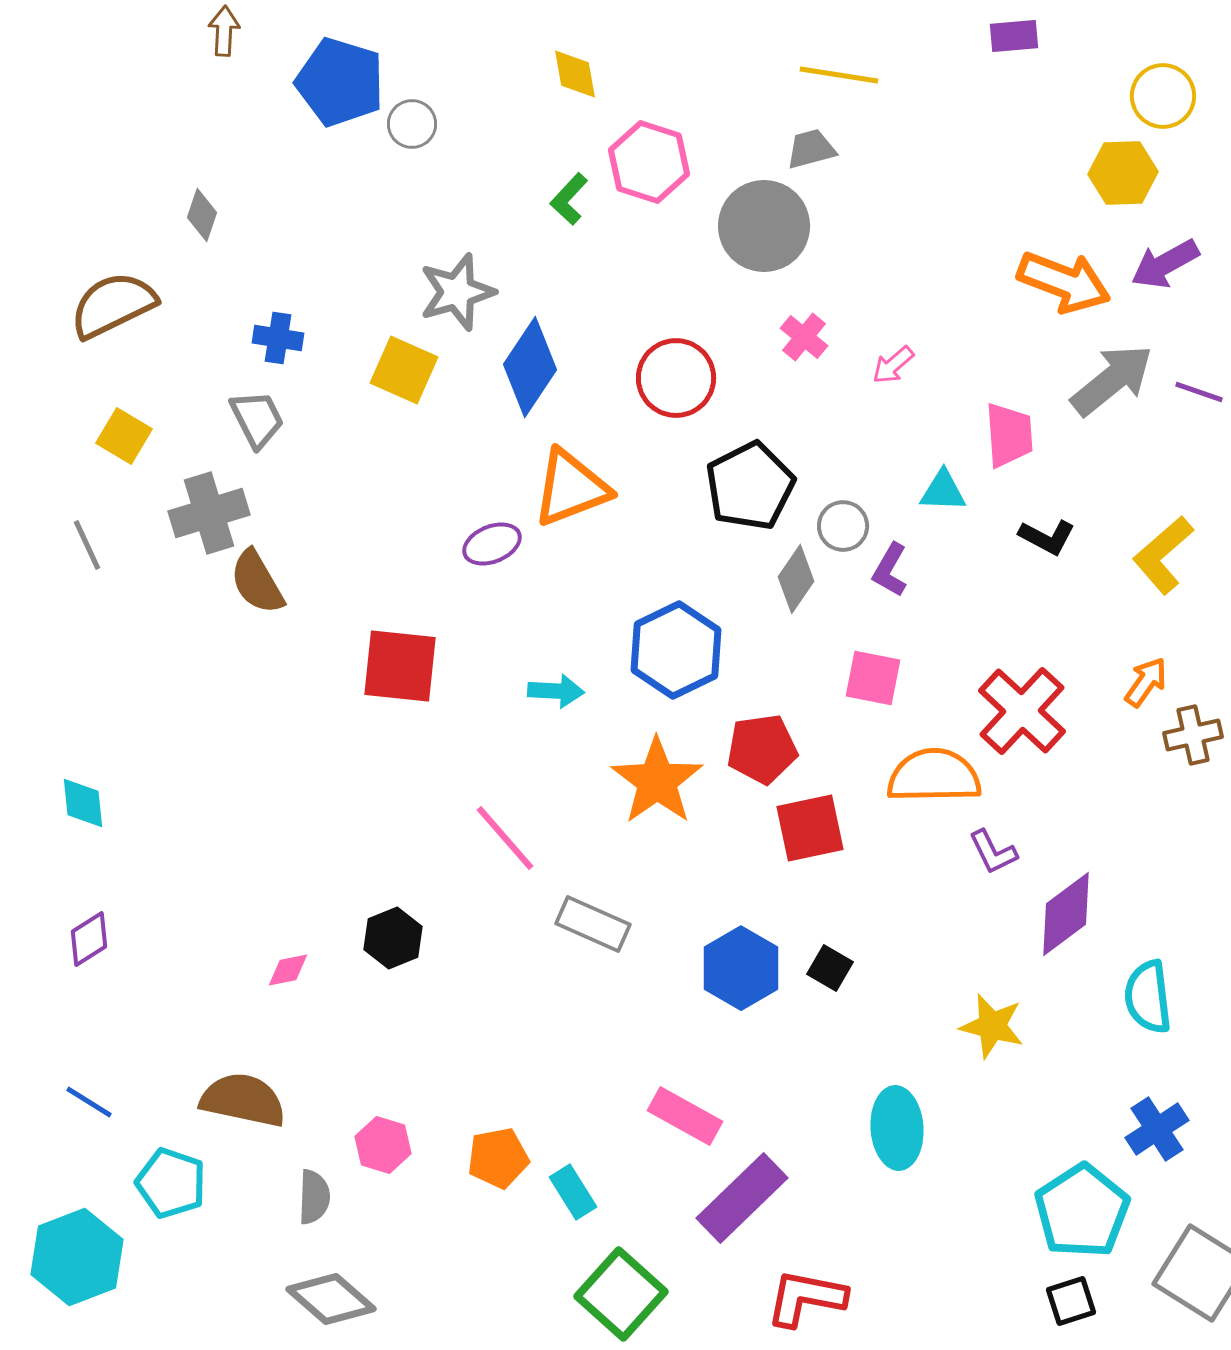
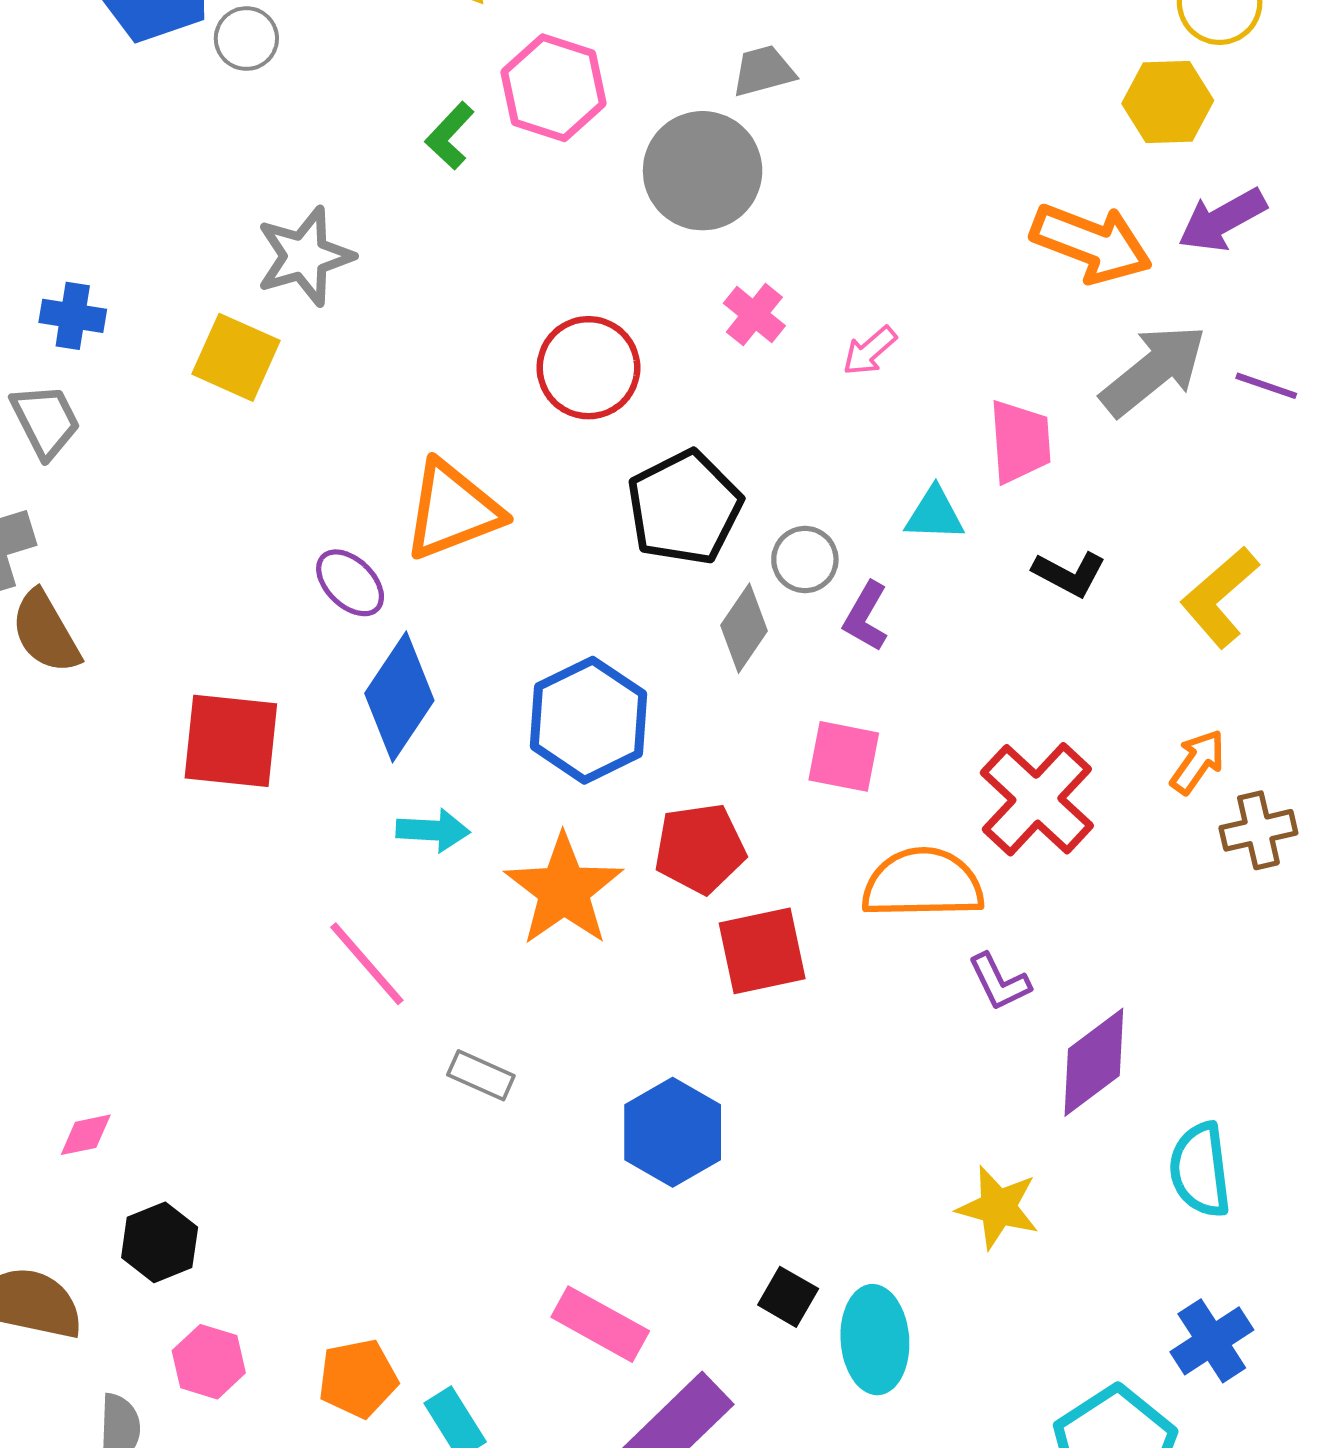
blue diamond: (530, 367) -> (399, 697), moved
purple ellipse: (492, 544) -> (350, 583), turned 66
cyan arrow: (556, 691) -> (433, 830), moved
gray rectangle: (593, 924) -> (481, 1075), size x0.7
black hexagon: (393, 938) -> (160, 1242), moved
black square: (830, 968) -> (788, 1297), moved

